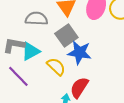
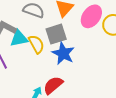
yellow semicircle: (56, 67) -> (36, 44), moved

